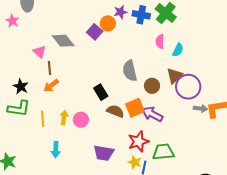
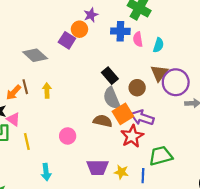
blue cross: (141, 15) -> (120, 31), moved
pink triangle: (40, 52) -> (13, 119), moved
gray semicircle: (130, 71) -> (112, 98), moved
orange arrow: (51, 85) -> (14, 92), moved
black rectangle: (101, 92) -> (110, 76), moved
yellow arrow: (64, 117) -> (47, 90), moved
red star: (138, 142) -> (132, 136), moved
yellow star: (135, 162) -> (121, 172), moved

